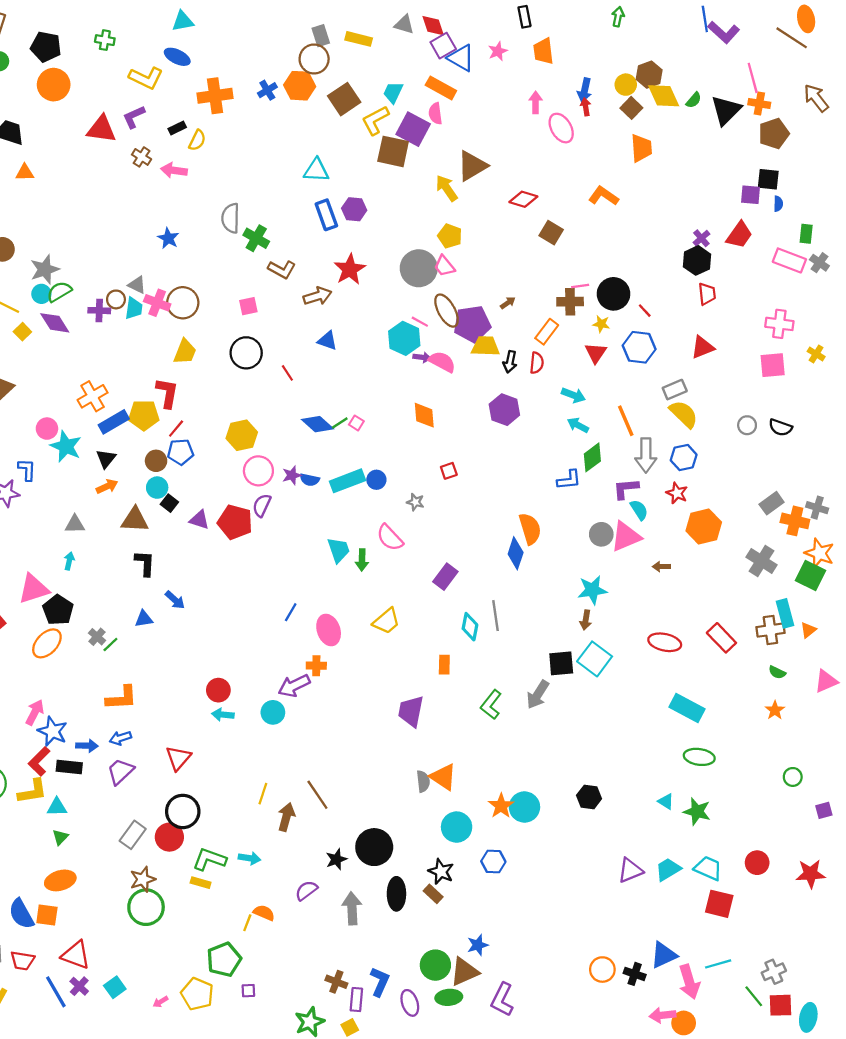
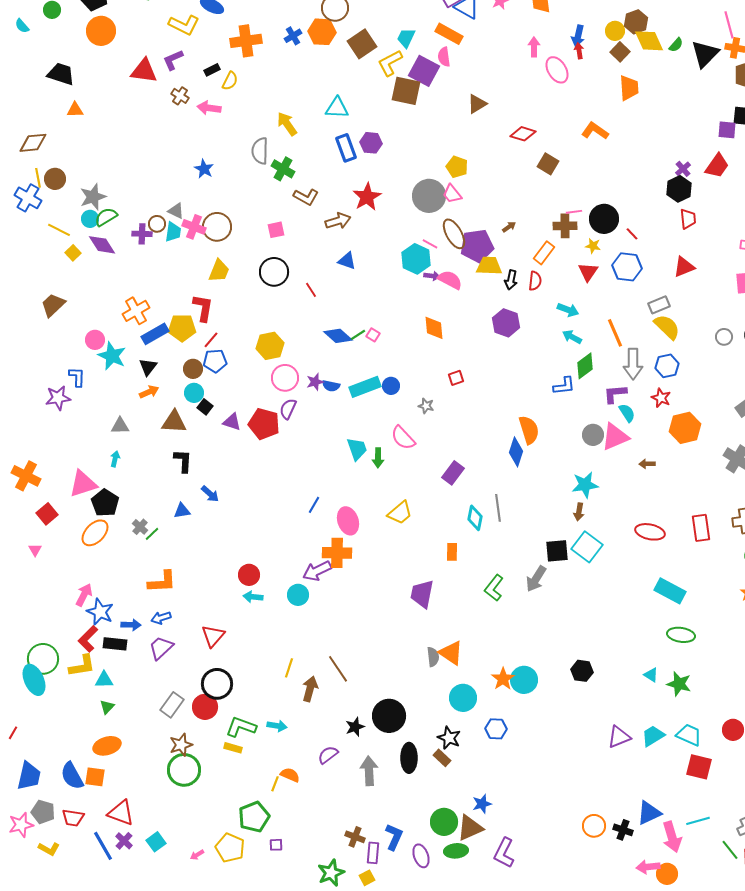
brown triangle: (472, 166) -> (477, 104), size x0.7
yellow arrow: (447, 188) -> (287, 124), moved
red rectangle: (721, 638) -> (701, 528), turned 36
orange cross: (316, 666) -> (337, 553), size x1.6

